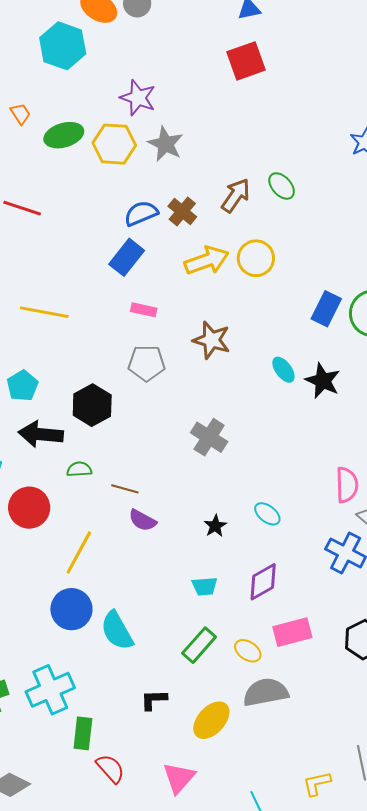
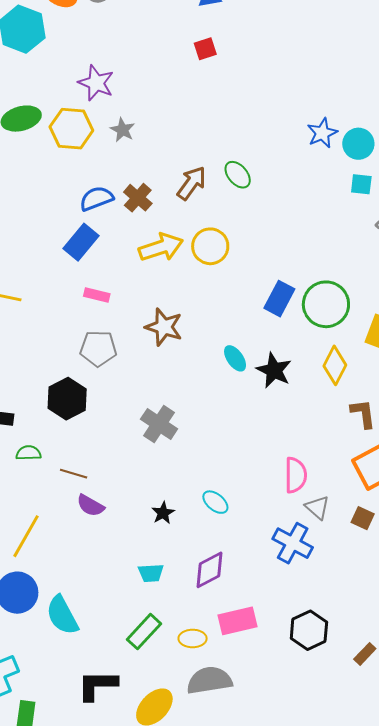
red square: (246, 61) -> (205, 49), size x0.6
gray star: (165, 144) -> (123, 130), size x0.7
black hexagon: (92, 405) -> (67, 399), moved
yellow ellipse: (248, 651) -> (193, 638), turned -36
black L-shape: (154, 700) -> (97, 685), size x1.5

